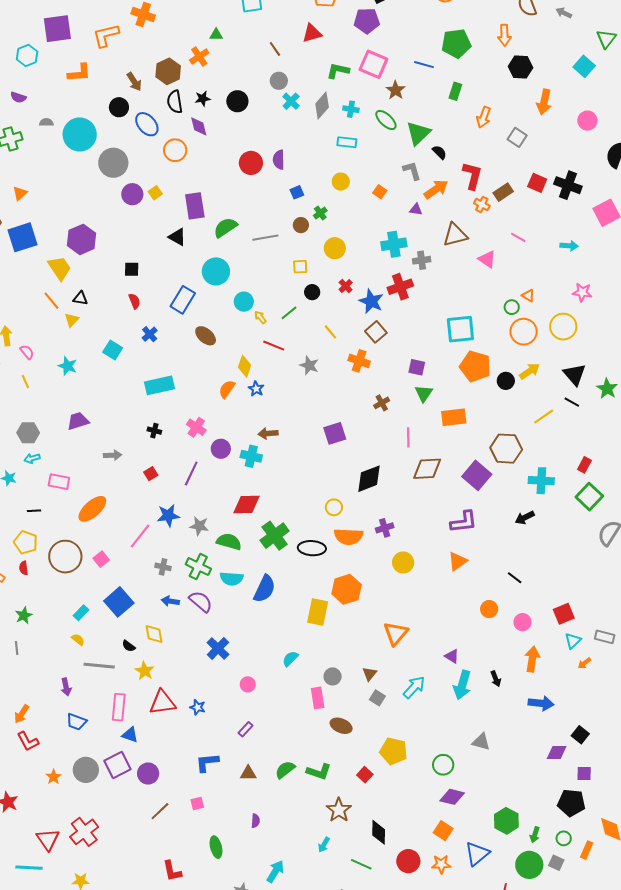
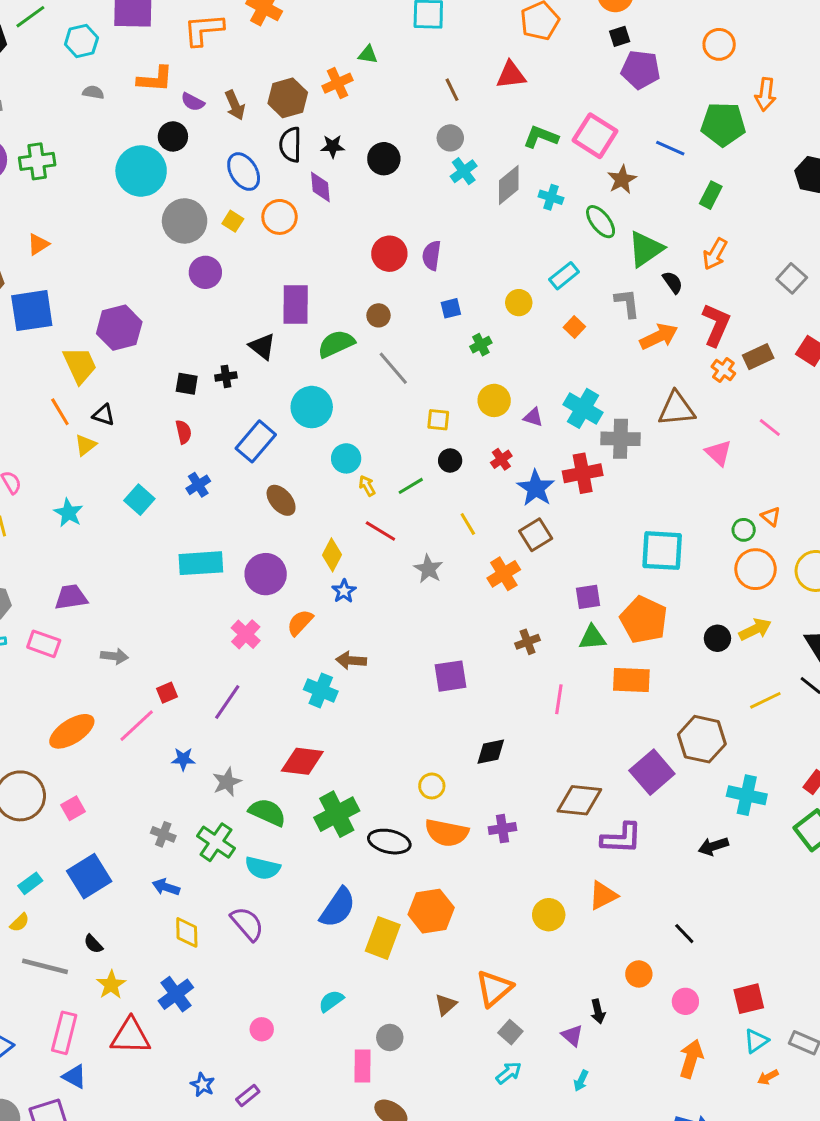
purple pentagon: (367, 21) -> (641, 70), moved
orange arrow: (504, 35) -> (766, 94), moved
purple semicircle: (18, 97) -> (193, 102), moved
black circle: (119, 107) -> (173, 136), moved
orange arrow: (484, 117) -> (715, 254), moved
gray semicircle: (46, 122) -> (93, 92), moved
cyan rectangle: (347, 142) -> (564, 276), moved, turned -54
yellow square: (155, 193) -> (233, 221), moved, turned -32
purple triangle: (416, 210) -> (533, 417), moved
brown circle: (301, 225) -> (378, 315), moved
gray line: (265, 238) -> (393, 368), turned 50
cyan cross: (394, 244) -> (583, 408), turned 30
gray cross: (422, 260) -> (621, 439), size x1.4
orange cross: (359, 361) -> (504, 574), turned 30
orange pentagon: (475, 366) -> (644, 620), moved
purple square: (417, 367) -> (588, 597), turned -30
orange semicircle: (227, 389) -> (300, 623), moved
green triangle: (424, 393) -> (592, 638), turned 42
black cross: (154, 431) -> (226, 376), moved, turned -32
purple circle: (221, 449) -> (266, 574), moved, size x1.4
brown diamond: (427, 469) -> (579, 800), moved
black diamond: (369, 479) -> (491, 752), size x0.7
pink rectangle: (59, 482) -> (44, 644), moved
blue star: (168, 515) -> (183, 759), size x0.7
gray star: (199, 526) -> (227, 782), turned 30
pink line: (140, 536) -> (137, 726), moved
yellow circle: (403, 562) -> (549, 915), moved
blue semicircle: (264, 589) -> (338, 908), moved
purple semicircle: (201, 602) -> (247, 924), moved
yellow diamond: (154, 634) -> (187, 932), moved
yellow semicircle: (78, 640) -> (20, 923), turned 88
blue cross: (218, 648) -> (176, 994), moved
brown triangle: (370, 674) -> (446, 1005), moved
black arrow: (496, 679) -> (598, 1011), moved
cyan arrow: (462, 685) -> (581, 1081), size x0.5
cyan arrow: (414, 687) -> (509, 1073), size x0.7
gray square: (377, 698) -> (510, 1032), moved
blue star: (198, 707) -> (203, 1085), moved

